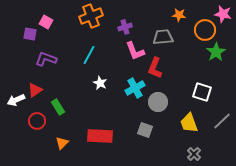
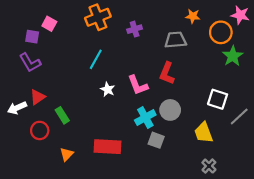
pink L-shape: (135, 51) -> (138, 85), moved
purple L-shape: (46, 59) -> (30, 63), moved, turned -140
cyan cross: (135, 88) -> (145, 118), moved
gray line: (222, 121) -> (239, 116), moved

